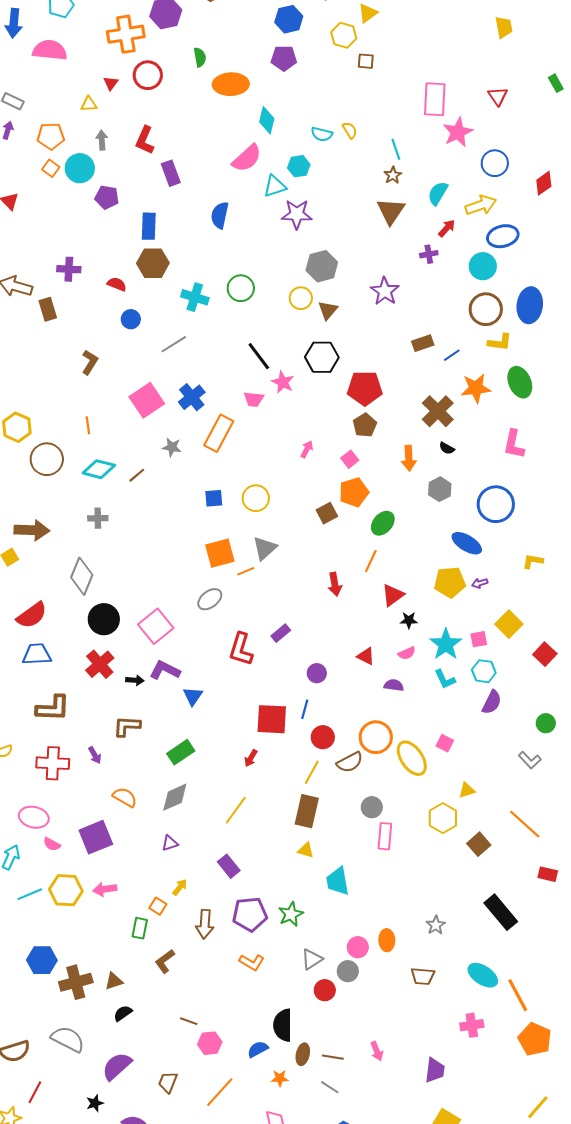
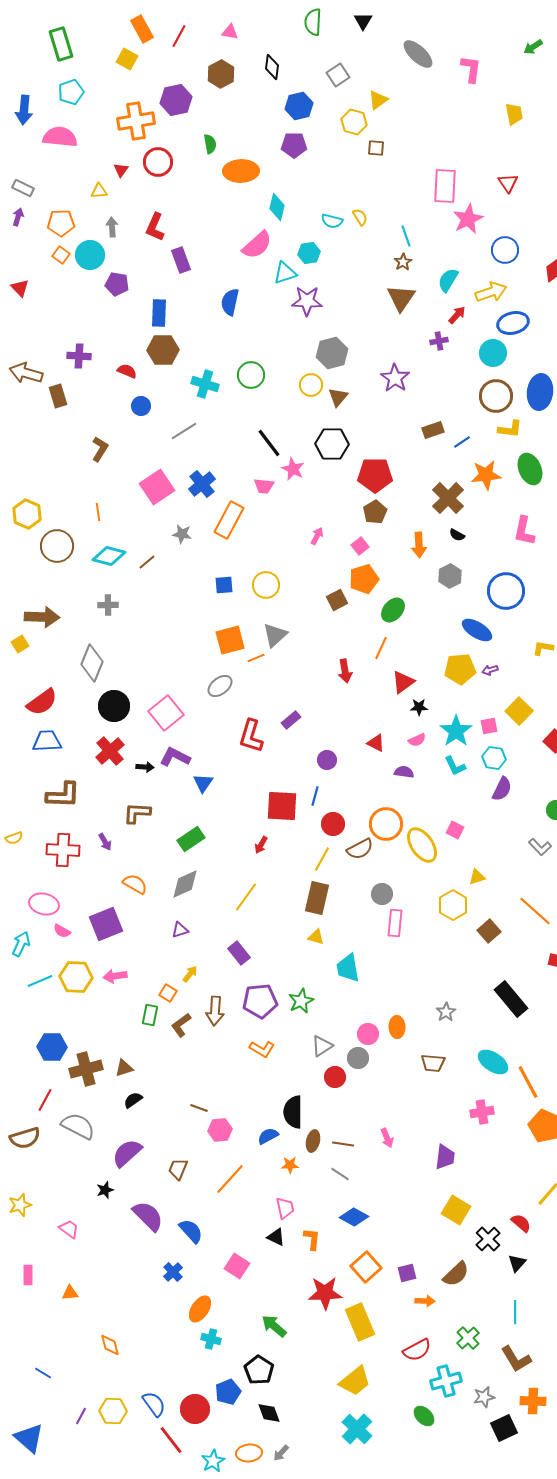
brown L-shape: (165, 961) -> (181, 1025), moved
red line: (35, 1092) -> (45, 1100), moved

